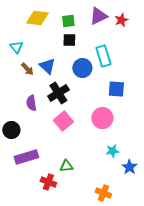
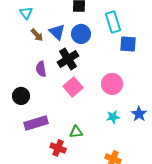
blue circle: (82, 68) -> (81, 34), moved
blue square: (116, 89) -> (128, 44), moved
cyan star: (112, 151) -> (113, 117), moved
blue star: (129, 167) -> (139, 114), moved

